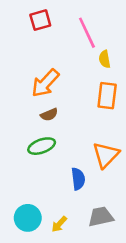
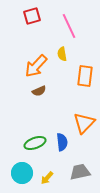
yellow semicircle: (105, 59) -> (62, 54), moved
green ellipse: (42, 146) -> (35, 143), moved

